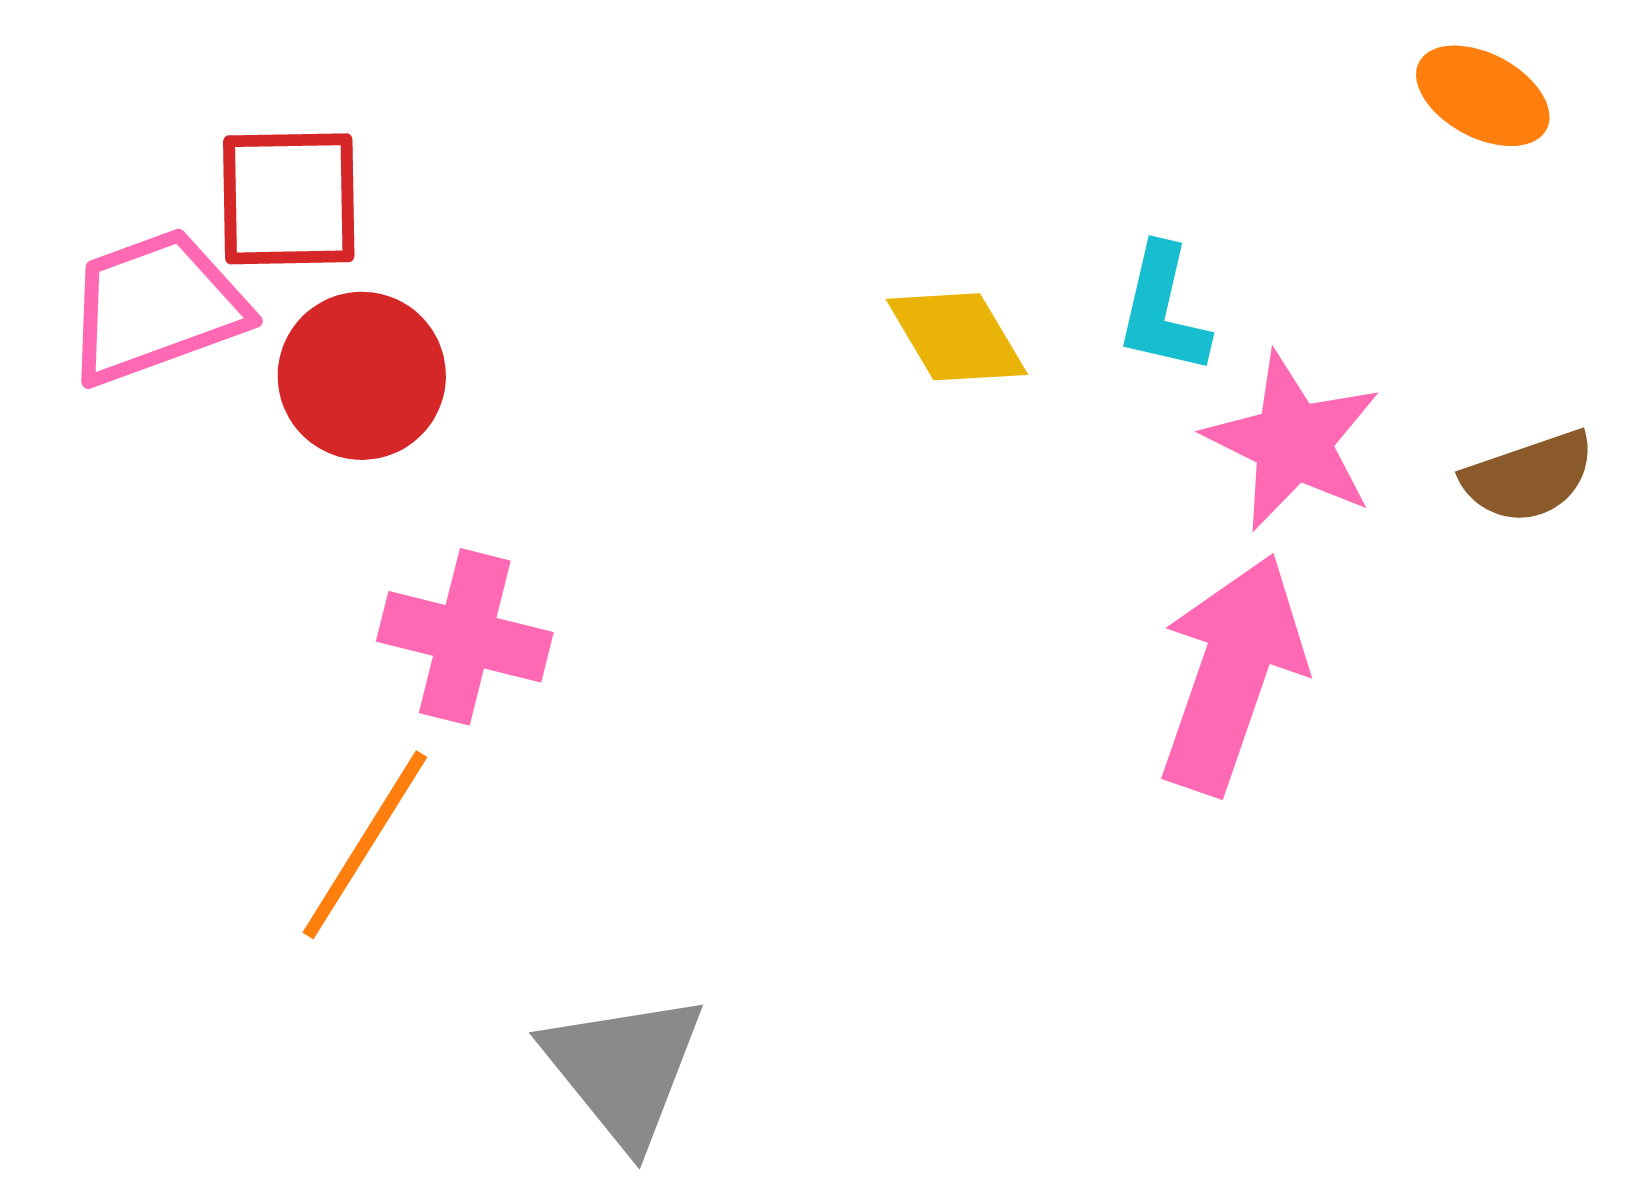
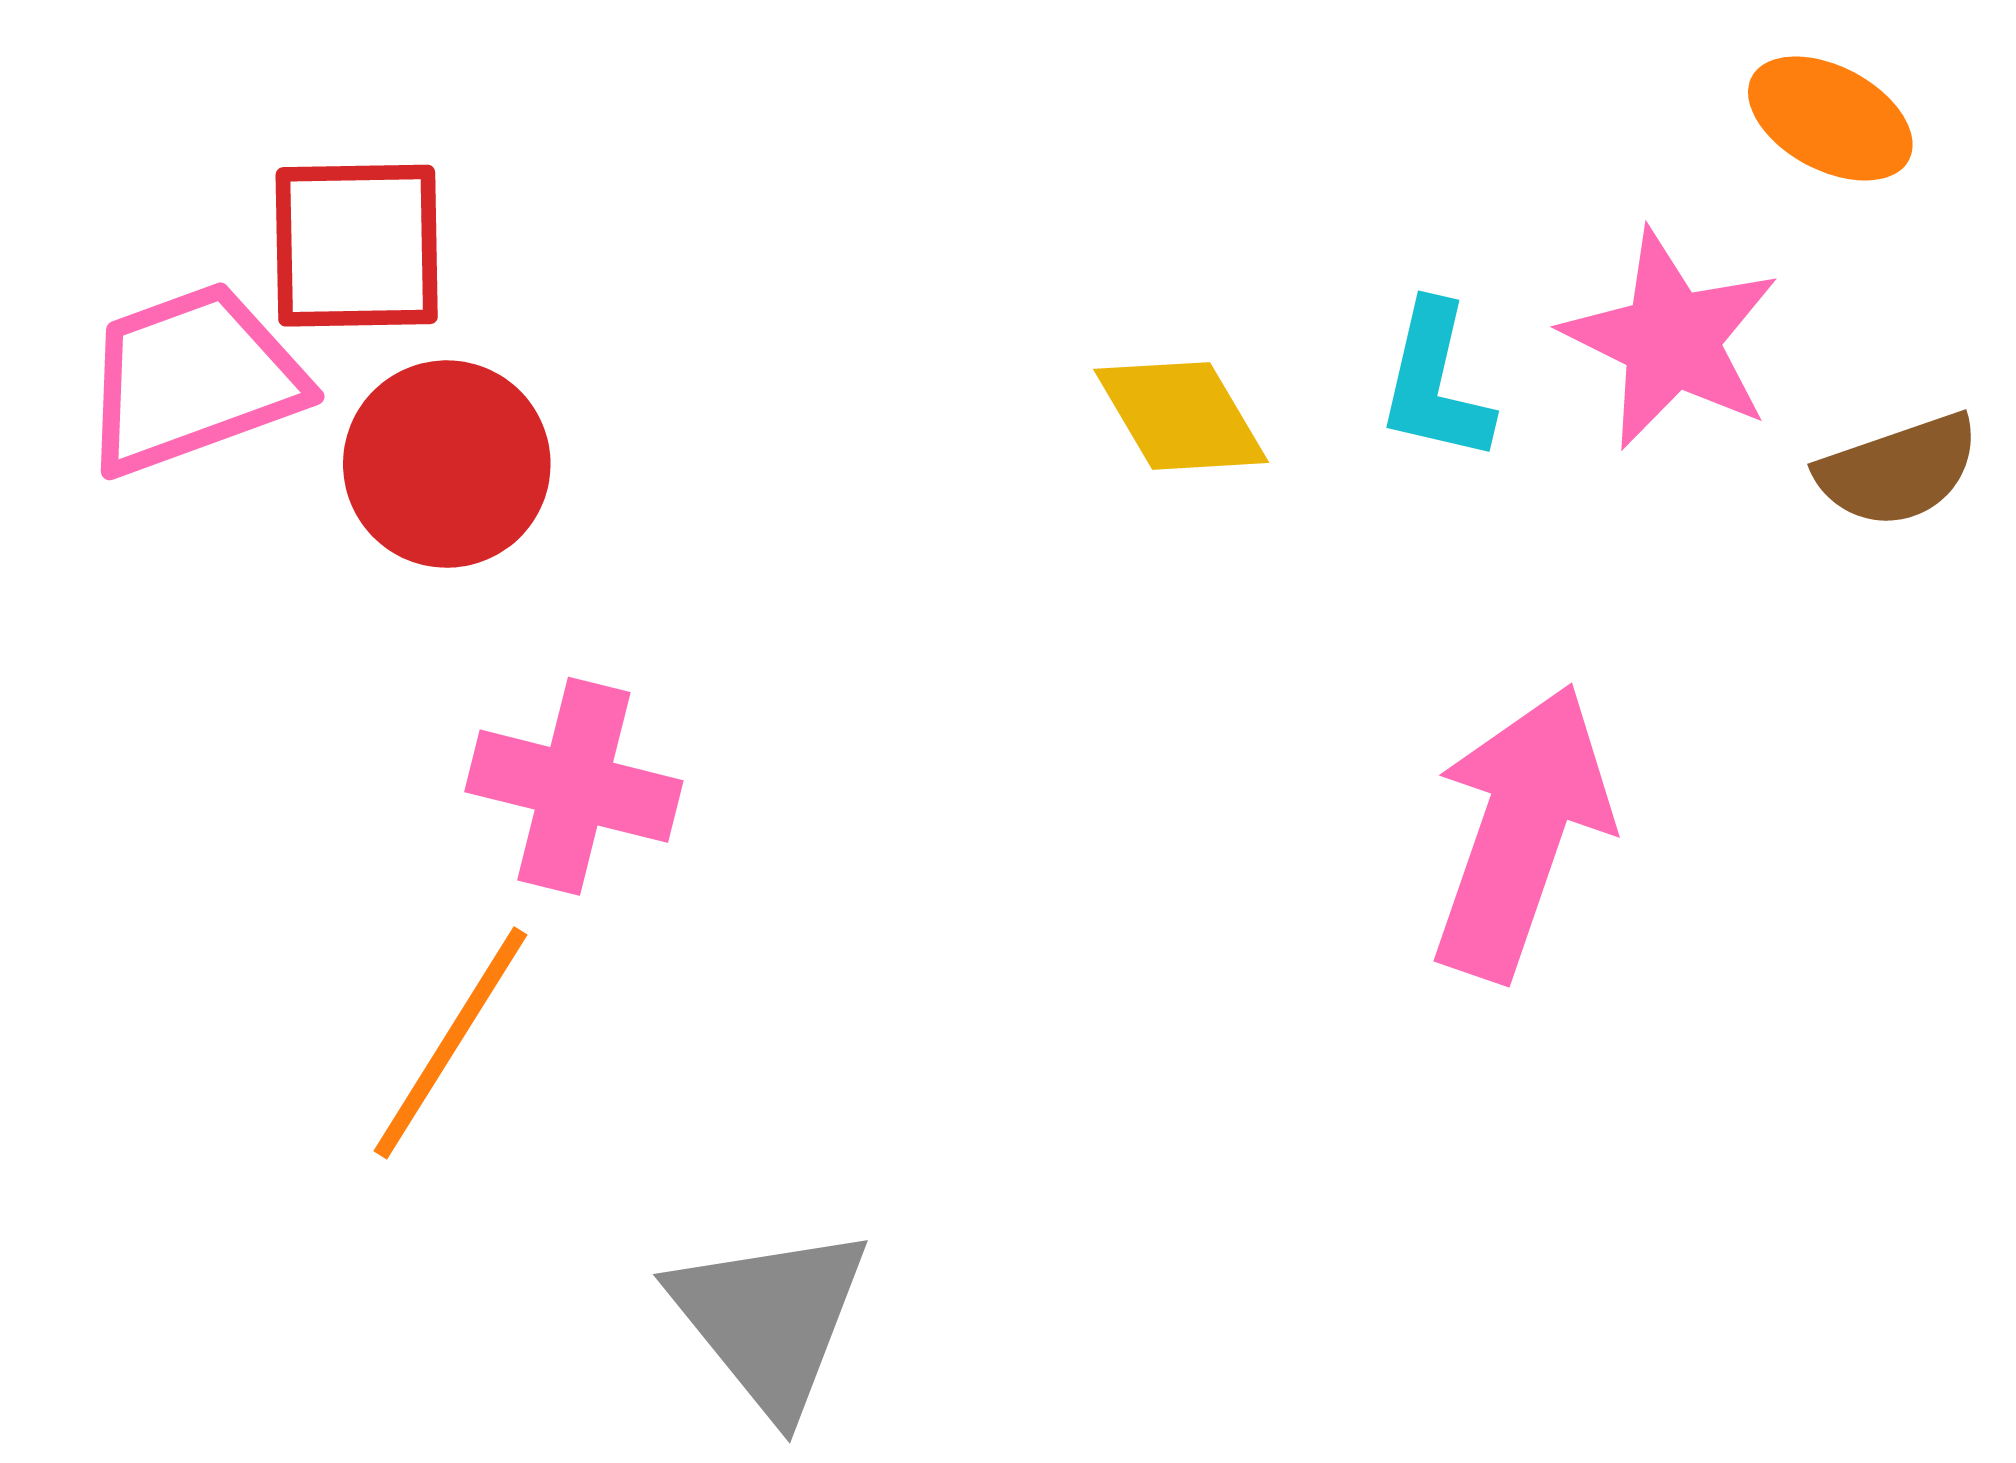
pink star: (1293, 442) -> (1671, 339), moved
brown semicircle: (1529, 477) -> (1898, 470), moved

